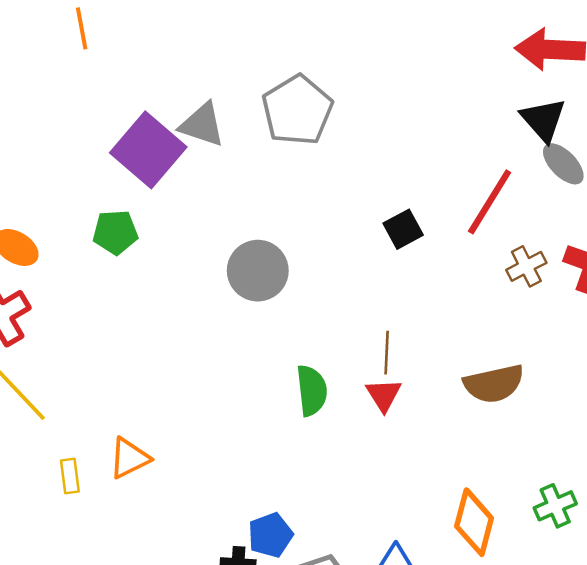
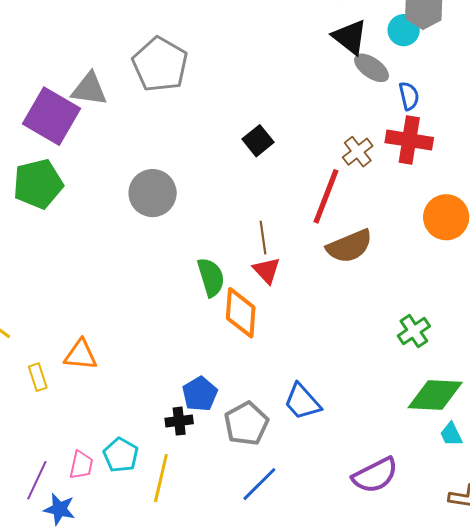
red line: (490, 202) -> (326, 196), moved
green pentagon: (115, 232) -> (38, 184), size x1.4
orange triangle: (129, 458) -> (81, 355), turned 42
orange diamond: (474, 522) -> (241, 313), moved

